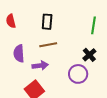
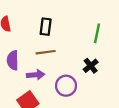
purple circle: (78, 74) -> (66, 86), moved

